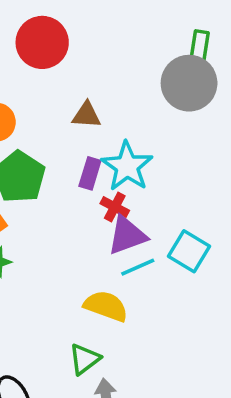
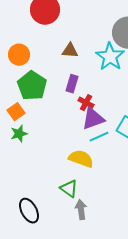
cyan star: (127, 166) -> (110, 57), moved
green triangle: (85, 359) -> (69, 189), turned -48

